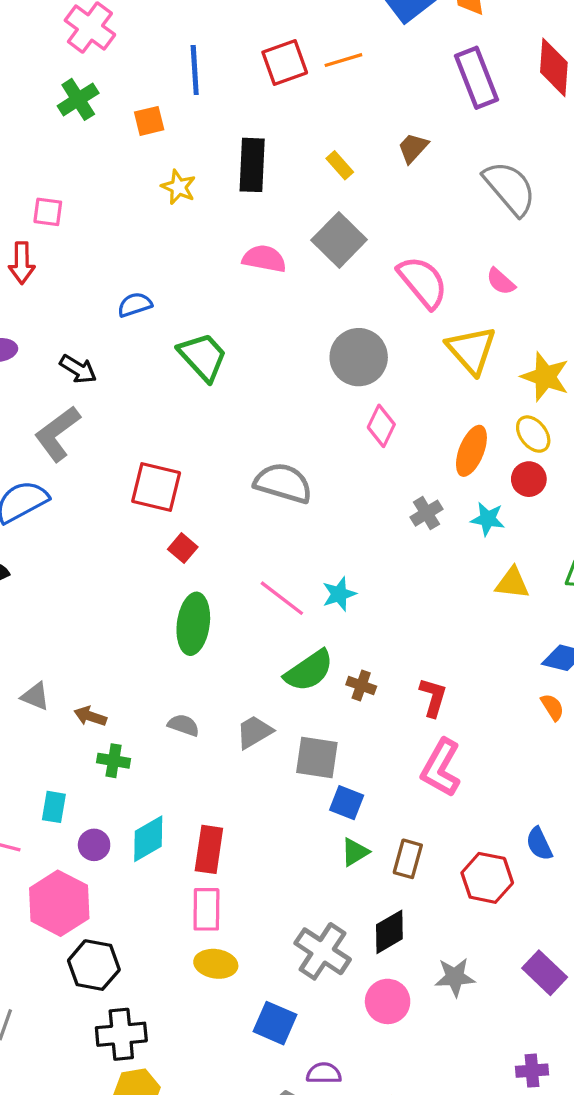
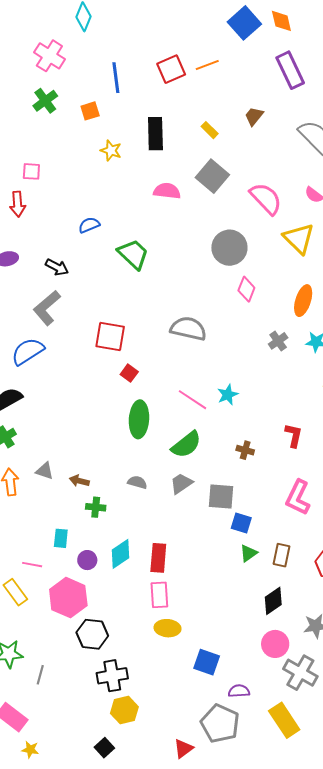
green semicircle: (309, 671) -> (186, 445), moved
red L-shape: (433, 697) -> (294, 435), moved
gray cross: (323, 951) -> (300, 673), moved

